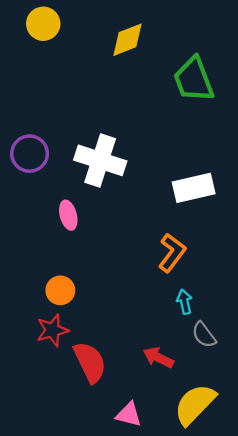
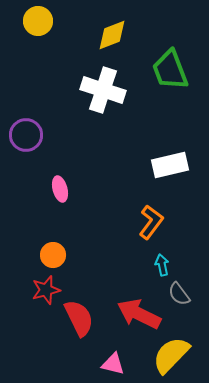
white cross: (100, 160) -> (103, 90), moved
red arrow: (158, 358) -> (139, 314), size x1.6

